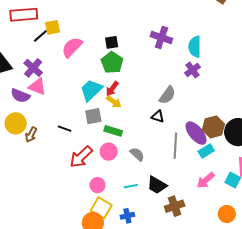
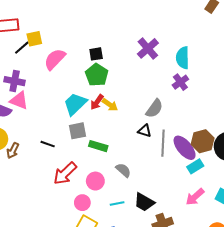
purple cross: (161, 37) -> (148, 48), turned 30
purple cross: (33, 68) -> (15, 81), turned -30
yellow arrow: (114, 102) -> (110, 105), moved
gray line: (175, 146) -> (163, 143), moved
pink circle: (109, 152) -> (95, 181), moved

